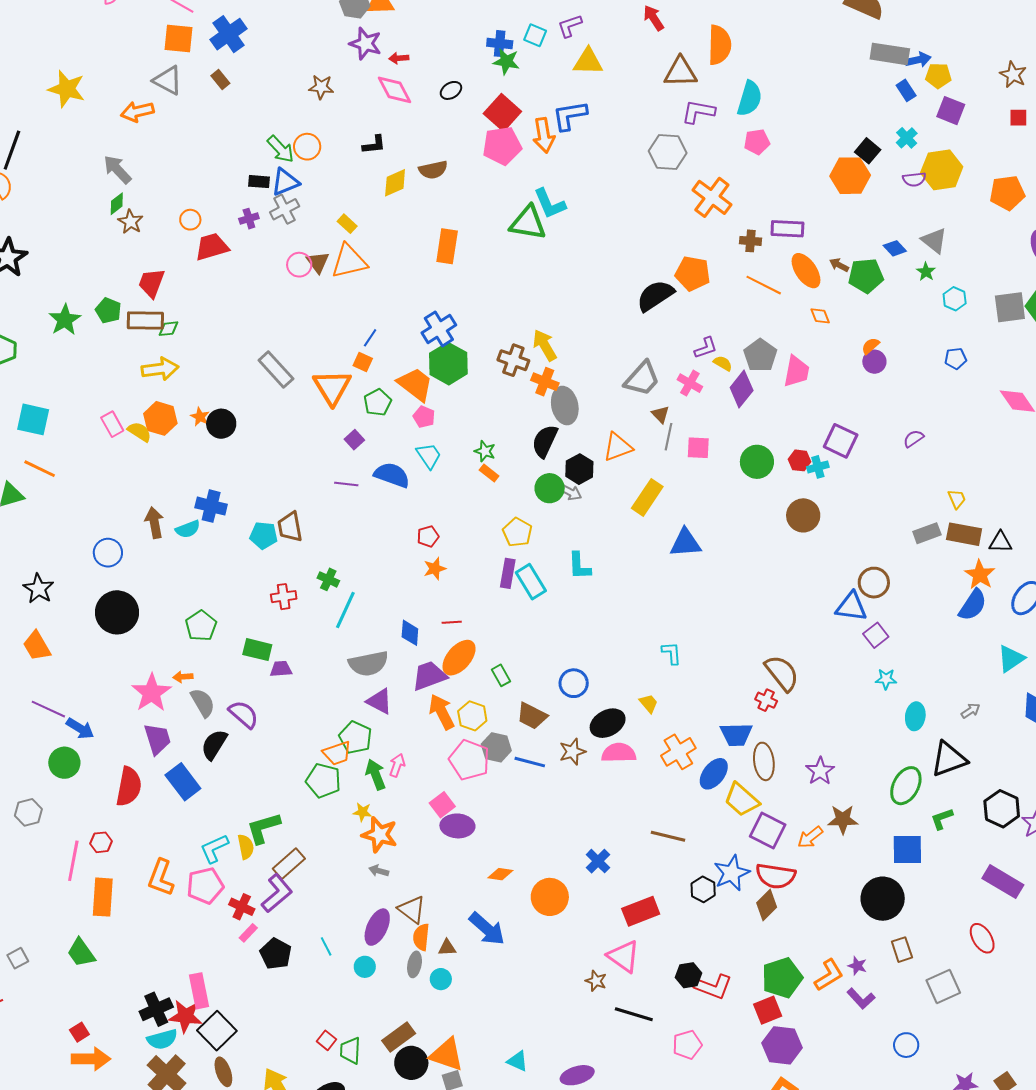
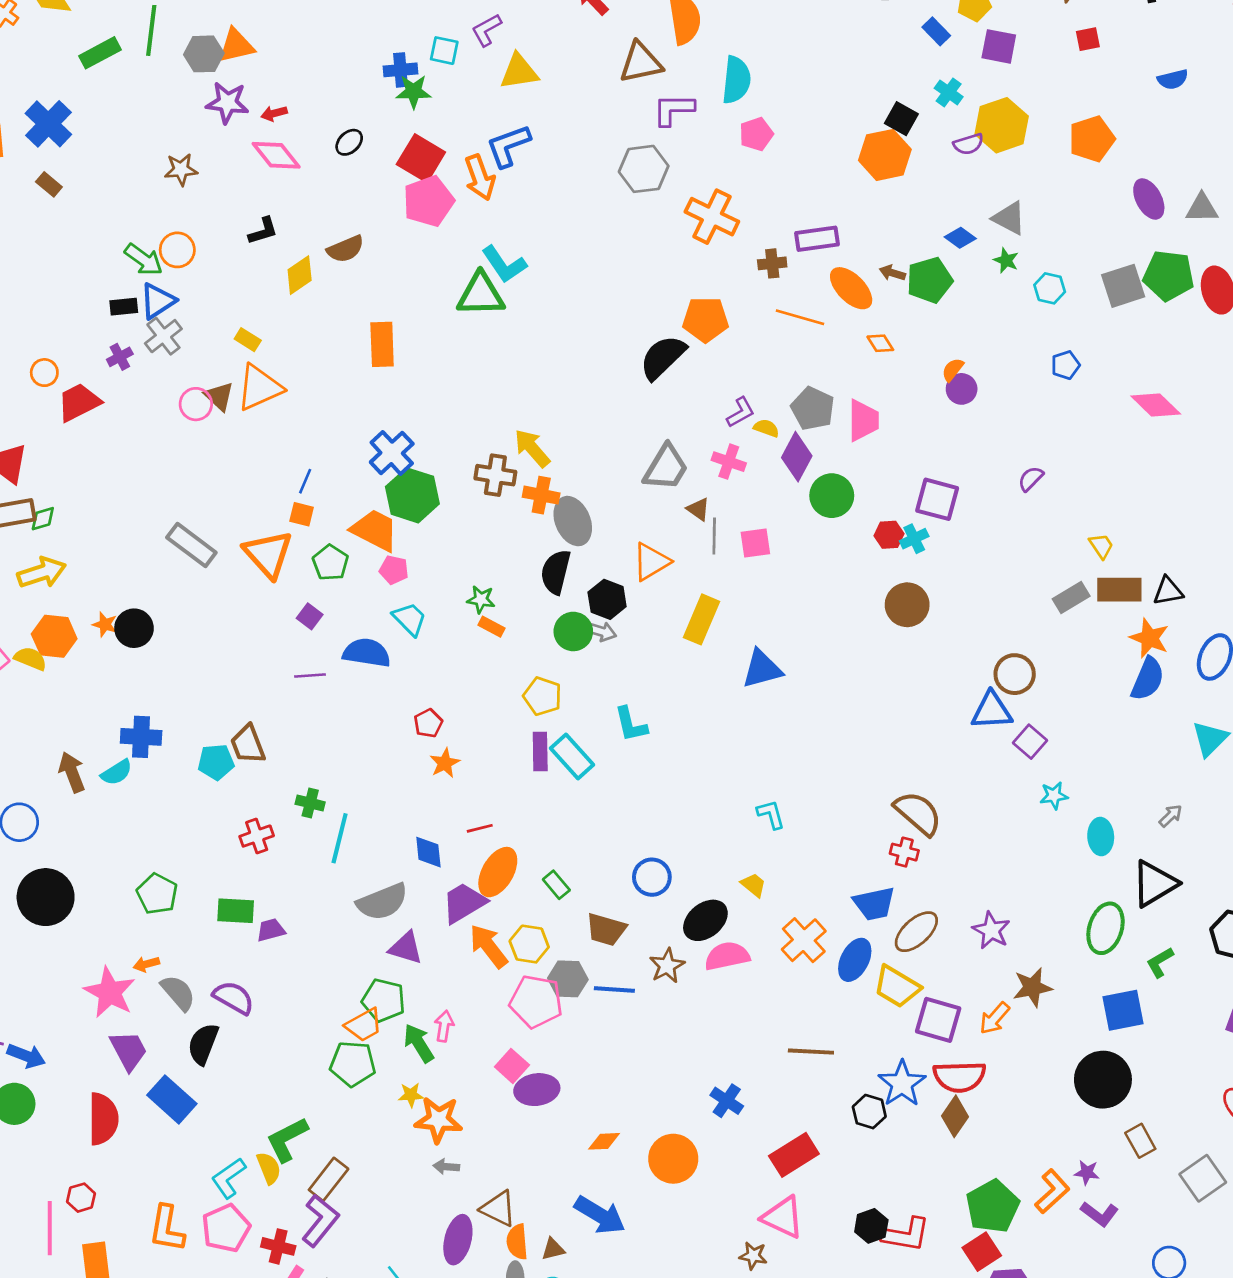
green circle: (757, 462) -> (832, 496), moved
brown ellipse: (764, 761) -> (916, 932), turned 66

